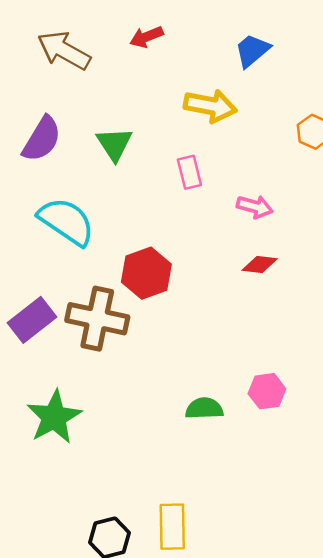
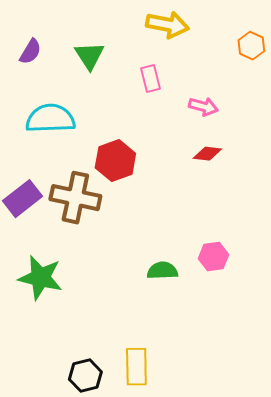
purple semicircle: (42, 139) -> (30, 52), size x0.7
cyan semicircle: (66, 221) -> (50, 119), turned -36
green star: (54, 417) -> (40, 278), turned -30

